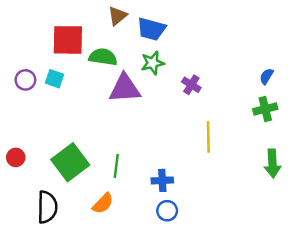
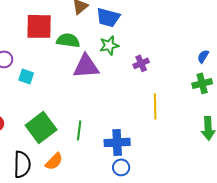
cyan square: (54, 79) -> (26, 76), moved
purple cross: (191, 85) -> (141, 63), turned 35
blue cross: (162, 180) -> (117, 142), size x1.4
orange semicircle: (103, 203) -> (54, 161), moved

